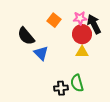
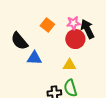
yellow triangle: (82, 52) -> (69, 65), moved
blue triangle: (41, 53) -> (34, 58), turned -42

